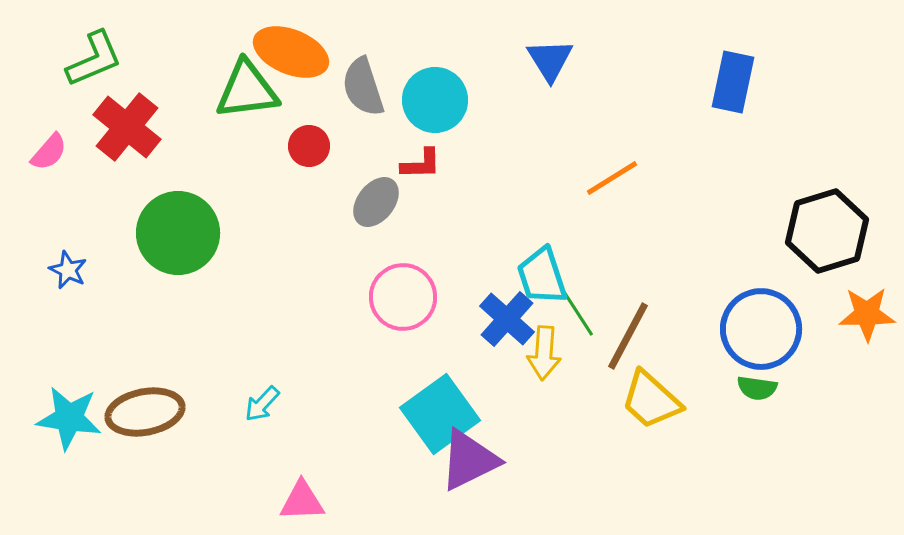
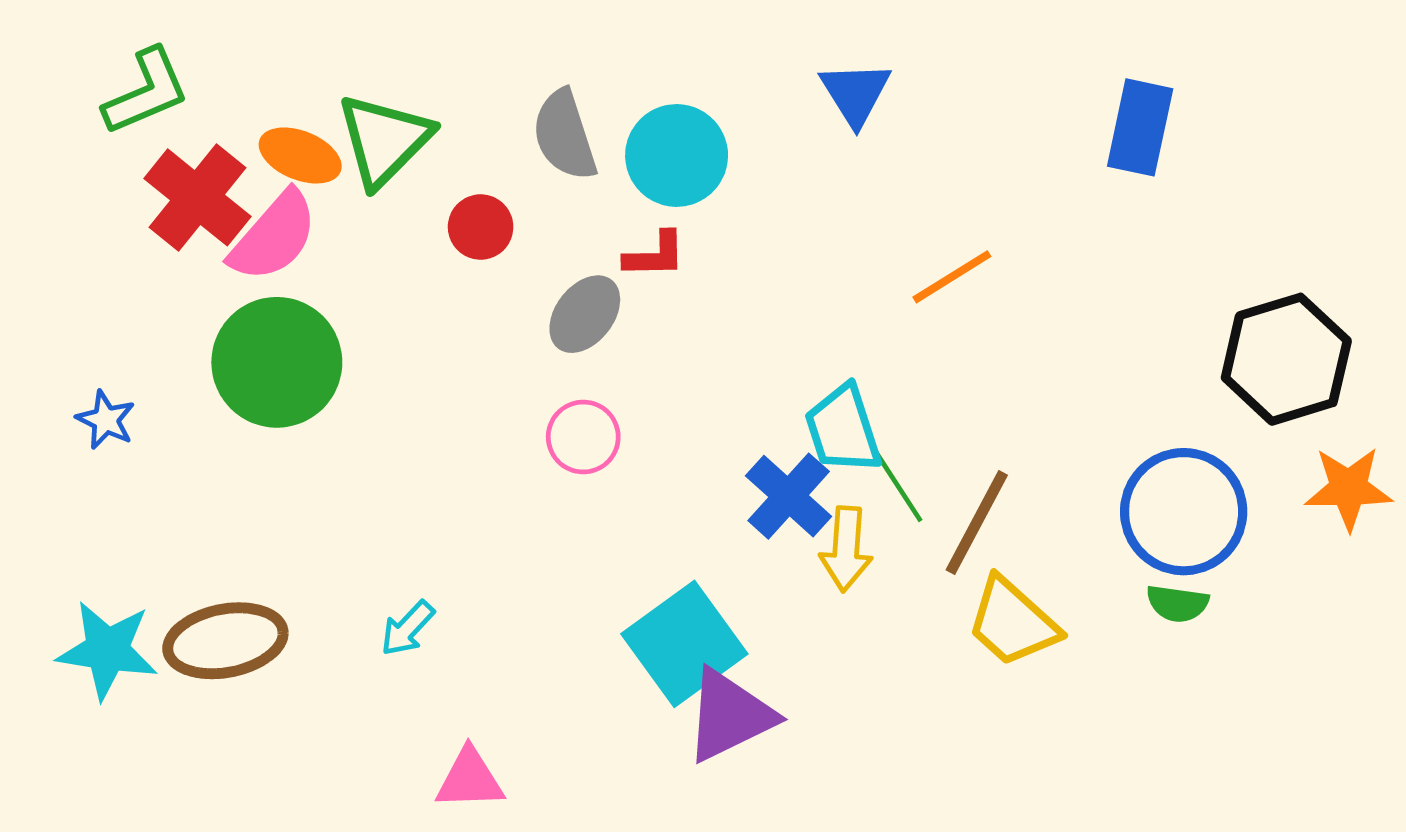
orange ellipse: (291, 52) -> (300, 155), moved, size x0.7
green triangle: (247, 90) -> (384, 140), turned -38
pink semicircle: (49, 152) -> (274, 236), moved, size x1.6
pink circle: (403, 297) -> (583, 437), moved, size x0.7

